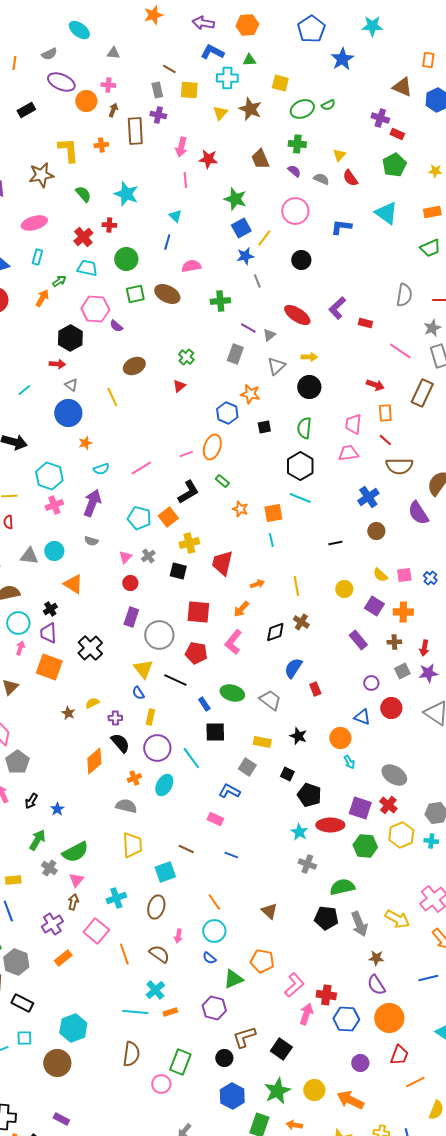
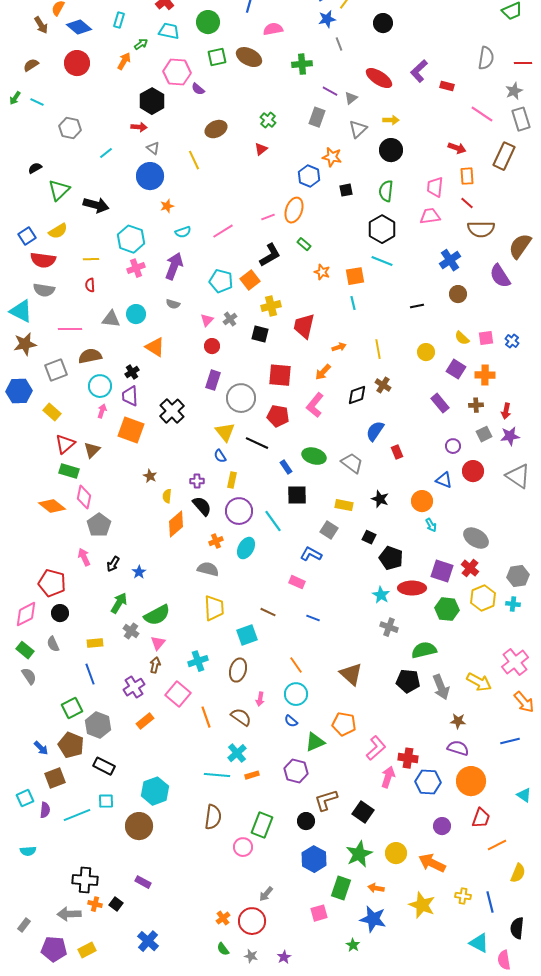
yellow semicircle: (92, 703) -> (167, 496), moved, turned -56
brown triangle: (269, 911) -> (351, 674), size x1.4
purple semicircle: (376, 985) -> (458, 748), turned 140

